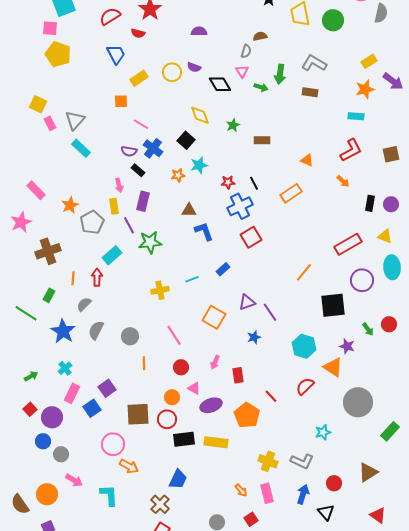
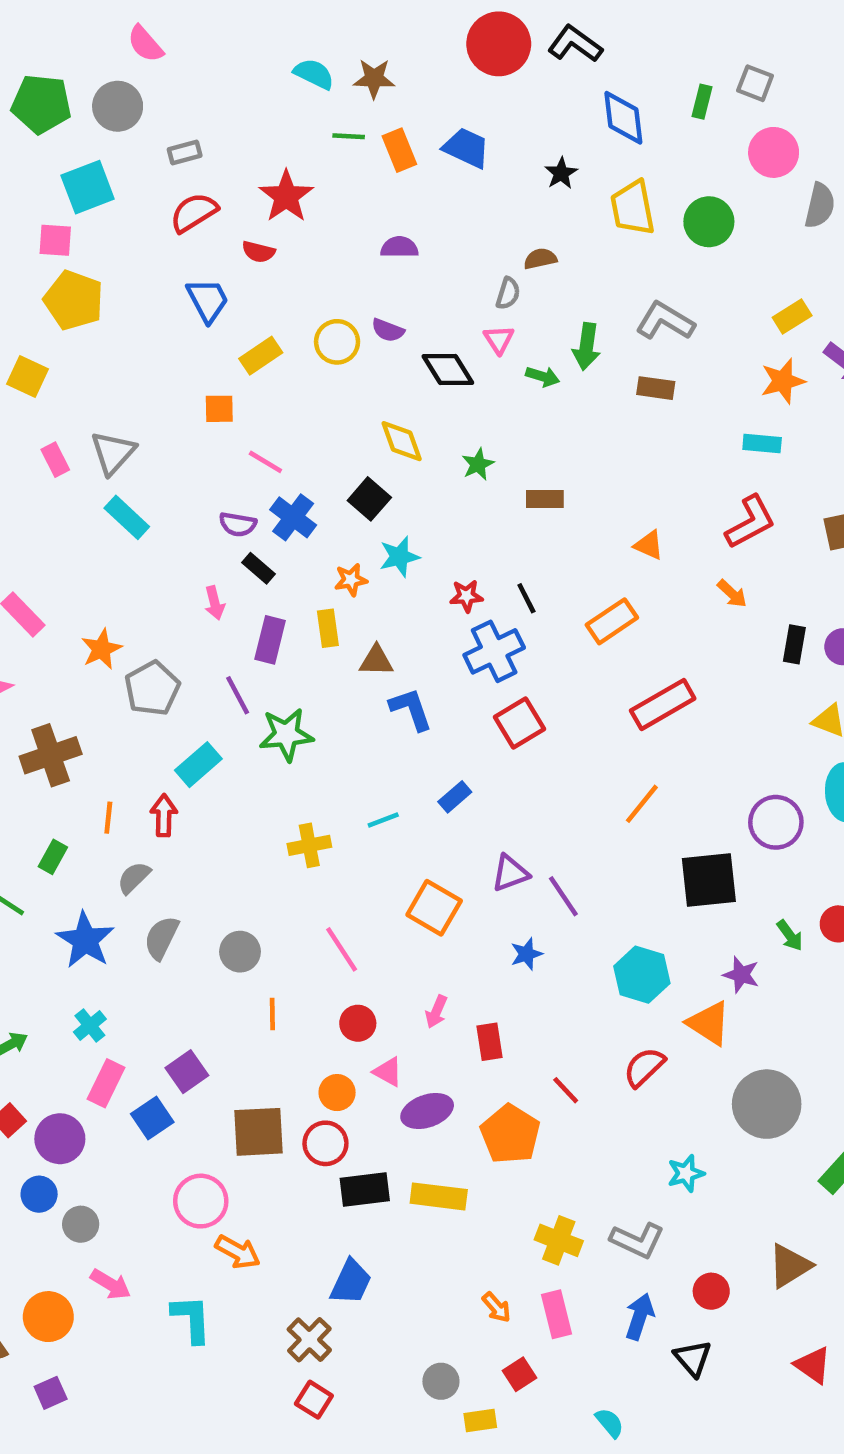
yellow square: (38, 104) -> (28, 376), moved
yellow rectangle: (114, 206) -> (328, 628), moved
red rectangle: (348, 244) -> (663, 704), moved

